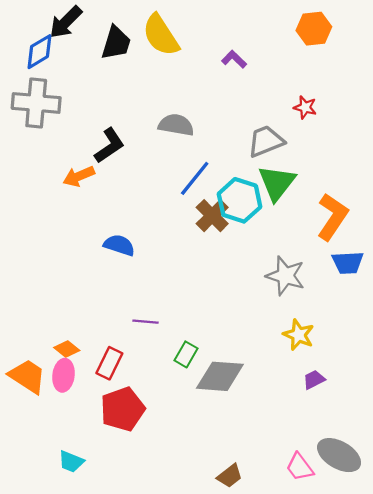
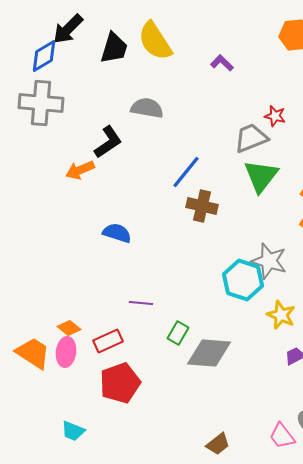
red star: (305, 107) -> (275, 116), moved
gray semicircle: (176, 125) -> (147, 108), moved
cyan hexagon: (240, 200) -> (243, 280), moved
brown cross: (212, 216) -> (202, 206), turned -32
red rectangle: (109, 363) -> (108, 341), turned 40

